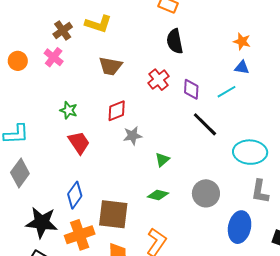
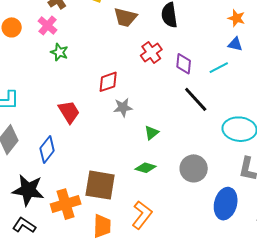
brown trapezoid: (110, 66) -> (125, 17), moved
green star: (69, 110) -> (59, 52), moved
blue diamond: (75, 195) -> (47, 150), moved

